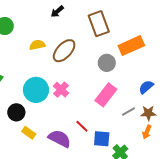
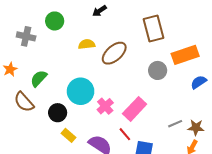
black arrow: (57, 11) -> (99, 11), moved
blue semicircle: (146, 87) -> (199, 82), moved
pink cross: (61, 90) -> (105, 106), moved
pink rectangle: (106, 95) -> (135, 109), moved

